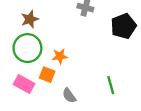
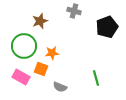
brown star: (30, 19) -> (40, 21), moved
gray semicircle: (69, 96) -> (60, 87), turned -32

